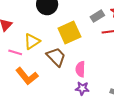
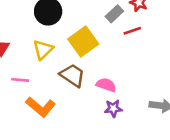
yellow triangle: (32, 41) -> (43, 50), moved
pink semicircle: (80, 69) -> (106, 85), turned 119

